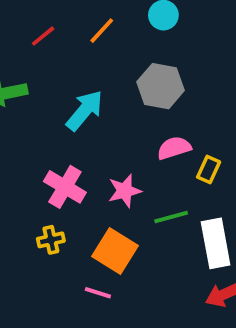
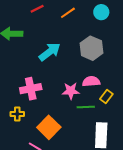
pink cross: (65, 187) -> (31, 89), turned 35
pink star: (125, 191) -> (71, 91), moved
green line: (171, 217) -> (86, 107), moved

